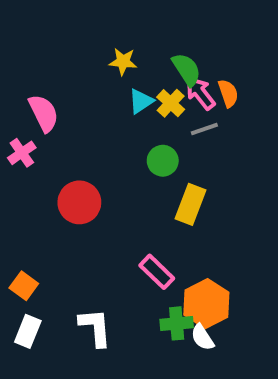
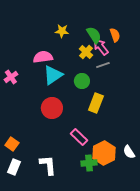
orange semicircle: (228, 93) -> (115, 35), moved
cyan triangle: (141, 101) -> (53, 75), moved, size x1.5
pink semicircle: (44, 113) -> (43, 57), moved, turned -72
red circle: (79, 202) -> (52, 108), moved
white semicircle: (202, 337) -> (129, 152), moved

